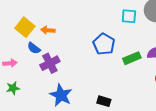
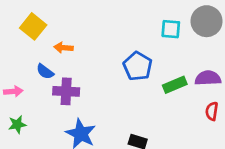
yellow square: (25, 27) -> (33, 26), moved
purple cross: (50, 63) -> (66, 91), turned 30

